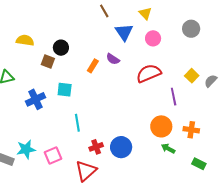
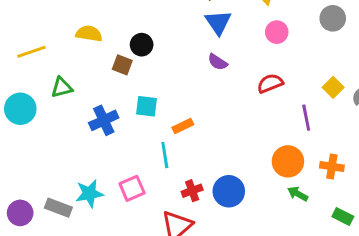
blue triangle: (124, 32) -> (218, 22), moved
orange rectangle: (93, 66) -> (183, 126), moved, turned 32
red semicircle: (149, 73) -> (270, 83), size x0.7
pink square: (53, 156) -> (132, 188), moved

